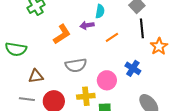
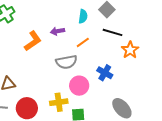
cyan semicircle: (100, 11) -> (83, 16), moved
black line: (142, 28) -> (113, 32), turned -66
gray semicircle: (76, 65) -> (66, 62), moved

